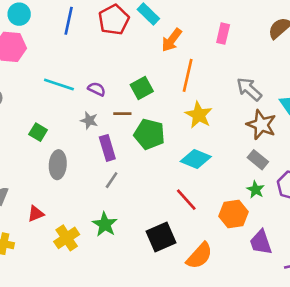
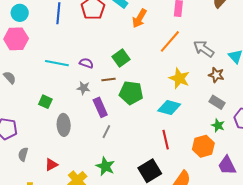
orange line: (188, 75) -> (170, 41), moved, turned 35
yellow star: (199, 115) -> (179, 78), moved
brown star: (261, 125) -> (216, 75), size x0.7
red line: (186, 200) -> (166, 140), turned 36

